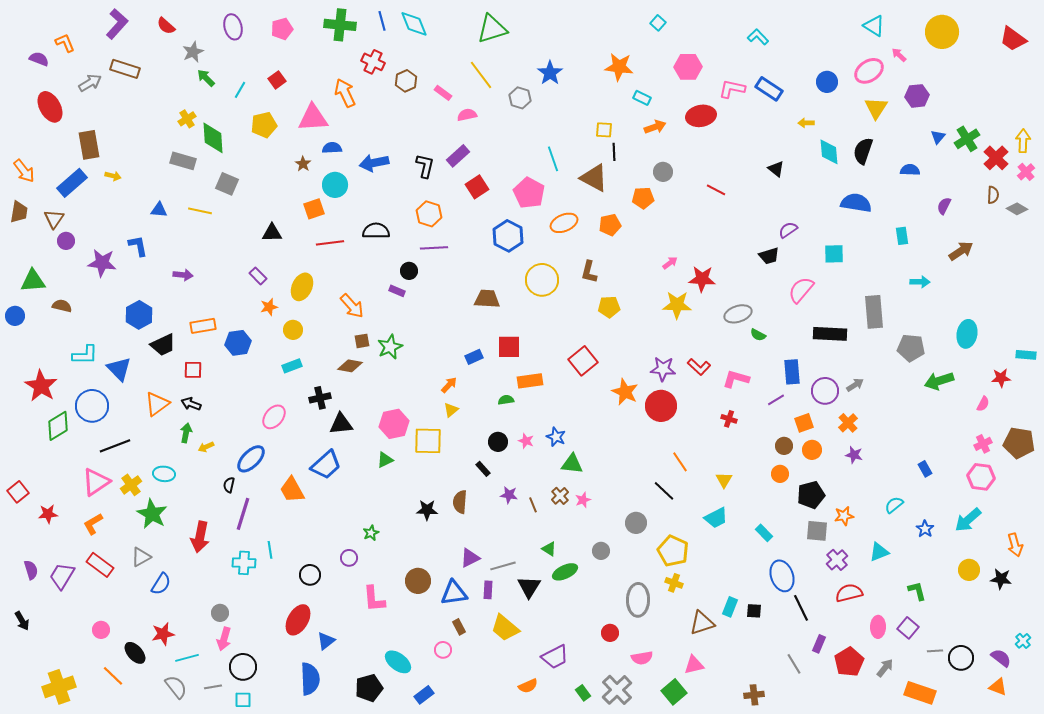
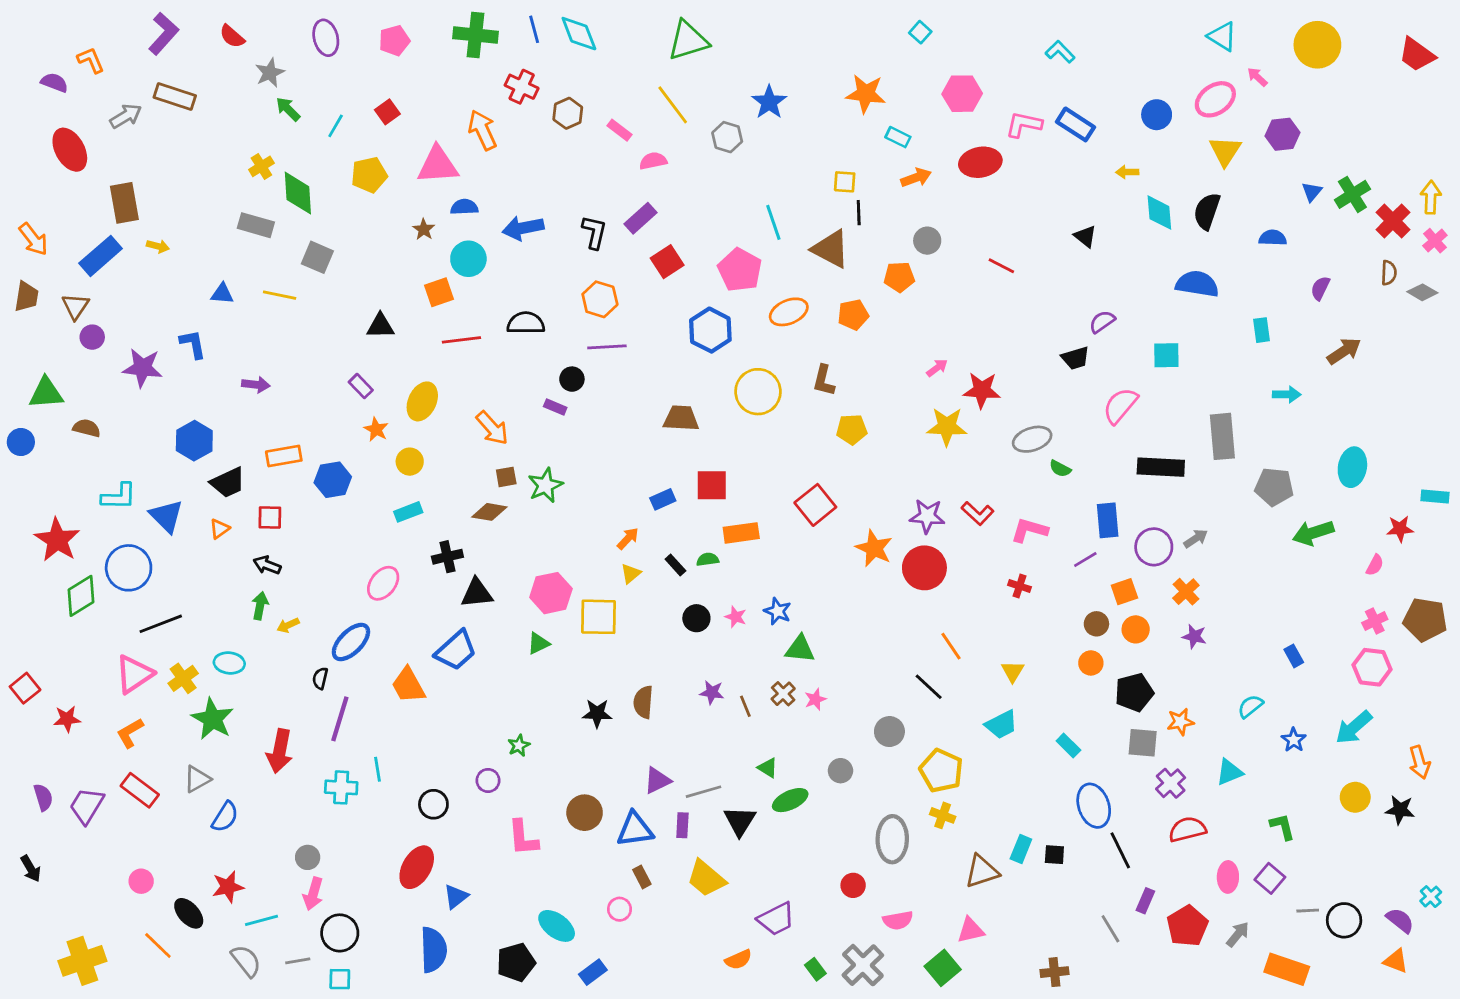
orange star: (269, 307) -> (376, 429), turned -30
orange triangle: (157, 404) -> (219, 529), moved, size x0.6
black rectangle: (483, 469) -> (675, 565), moved

